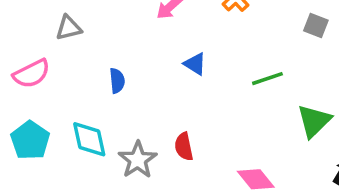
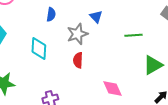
cyan diamond: (89, 139) -> (39, 49), moved
gray star: (138, 160) -> (77, 34), moved

